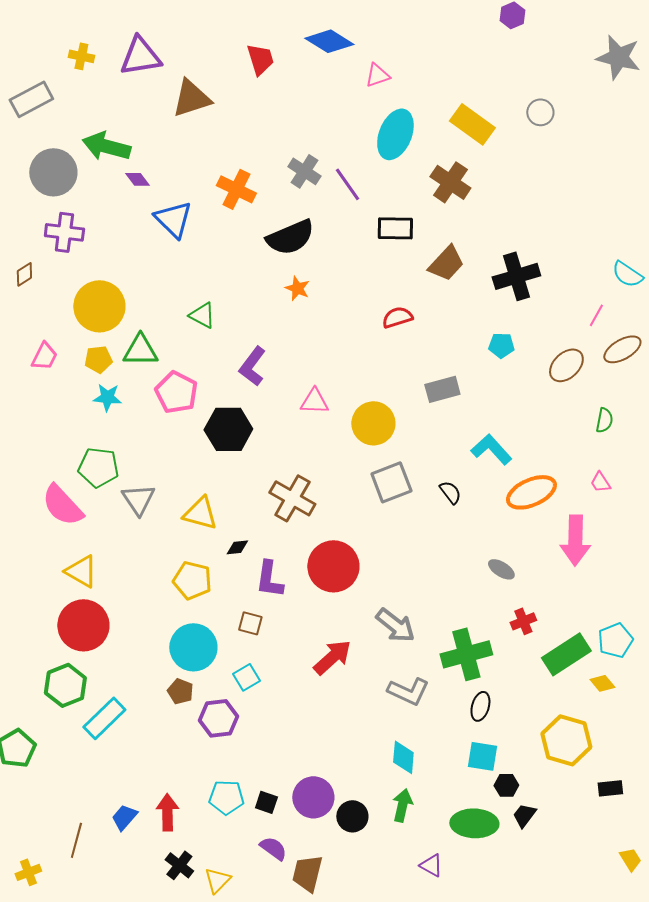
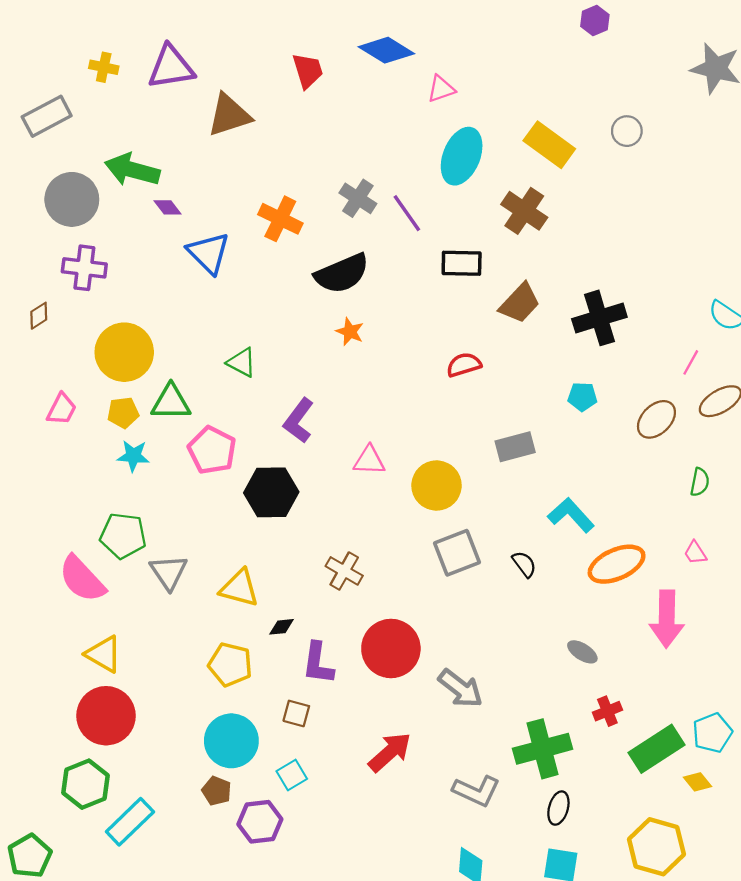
brown cross: (292, 498) -> (344, 571), size x0.7
gray arrow: (395, 625) -> (460, 688), moved

